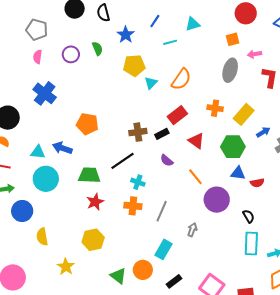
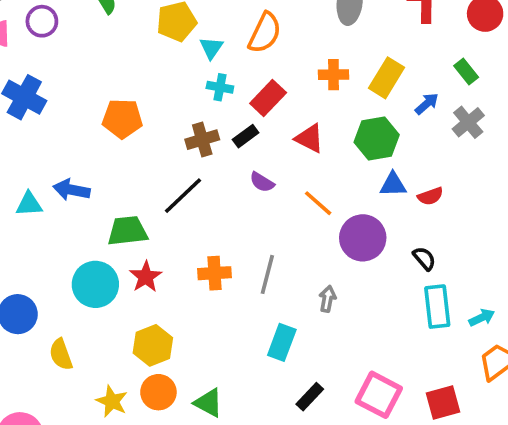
purple circle: (71, 54) -> (42, 21), moved
orange pentagon: (87, 124) -> (122, 119), moved
cyan circle: (46, 179) -> (95, 284), moved
cyan cross: (138, 182) -> (220, 87), moved
orange circle: (143, 270) -> (158, 392), moved

